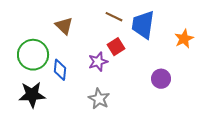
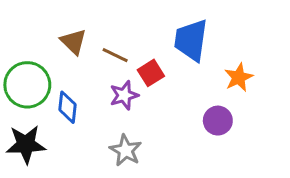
brown line: (114, 17) -> (115, 55), moved
orange star: (184, 39) -> (239, 77), moved

